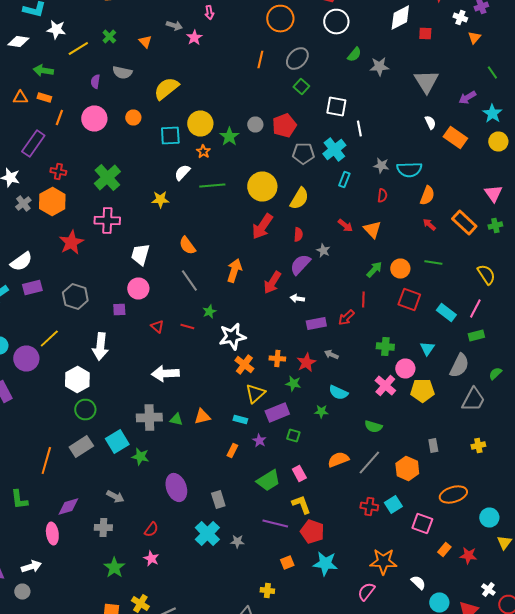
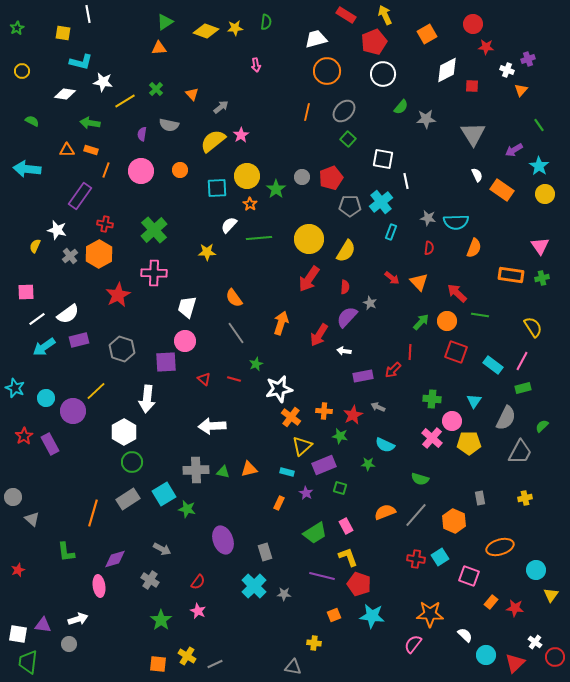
gray arrow: (174, 26) -> (221, 107), moved, turned -56
pink star: (194, 38) -> (241, 135), moved
orange rectangle: (464, 222) -> (511, 275), turned -35
red arrow: (429, 224) -> (457, 293), moved, size x1.5
purple square: (119, 310) -> (166, 362), size x1.6
gray cross: (103, 528) -> (150, 580), turned 30

